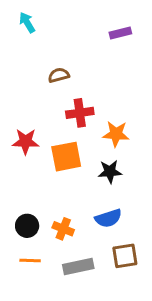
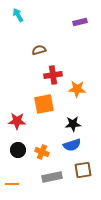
red star: (26, 141) -> (17, 121), moved
black star: (110, 172) -> (73, 124), moved
orange line: (30, 260) -> (12, 184), moved

